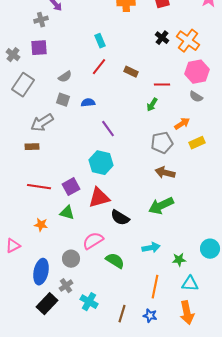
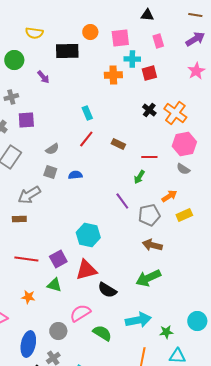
gray cross: (41, 20) -> (11, 97), moved
purple line: (108, 129) -> (122, 201), moved
cyan arrow: (151, 248) -> (138, 320), size x1.4

